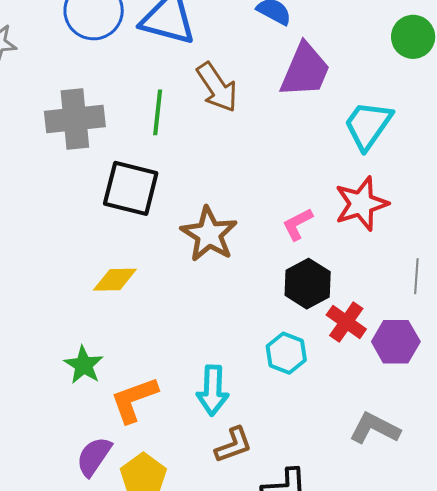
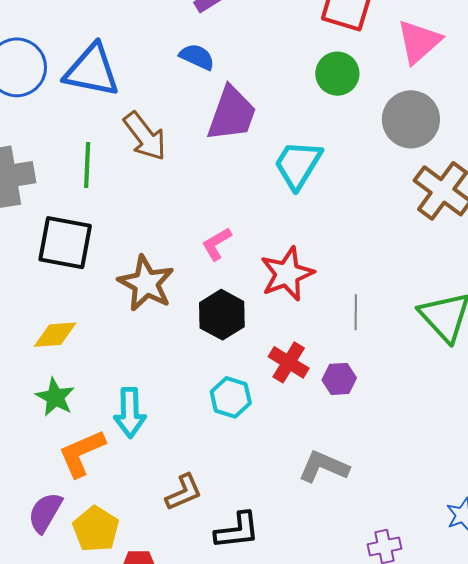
red star: (361, 204) -> (287, 274), moved
pink L-shape: (298, 224) -> (217, 244), moved
black hexagon: (308, 284) -> (222, 315), moved
purple hexagon: (396, 342) -> (339, 379), size x0.7
green star: (84, 365) -> (55, 397), moved
cyan arrow: (213, 390) -> (130, 413), moved

